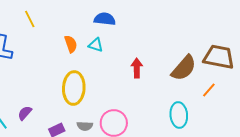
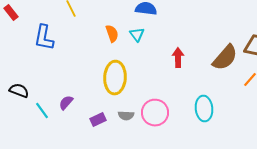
cyan triangle: (96, 45) -> (137, 35), turned 35
cyan ellipse: (179, 115) -> (204, 109), moved

